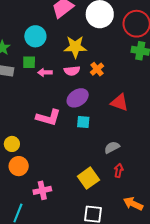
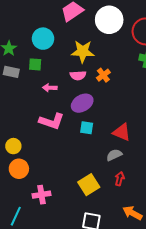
pink arrow: (45, 72) -> (50, 88), moved
red triangle: (120, 102) -> (122, 132), moved

